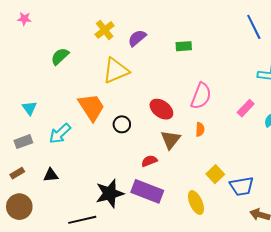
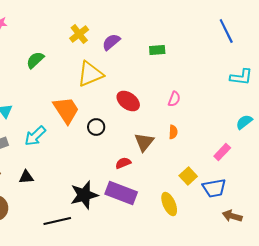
pink semicircle: (201, 96) -> (174, 99), size x0.6
pink rectangle: (246, 108) -> (222, 152), moved
red ellipse: (161, 109) -> (128, 101), moved

